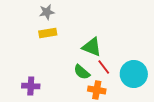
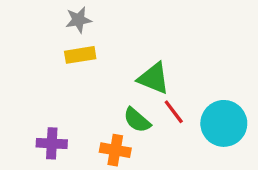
orange cross: (97, 90) -> (115, 150), moved

